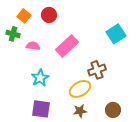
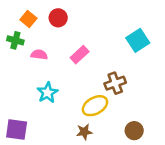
pink rectangle: (67, 46) -> (80, 55), size x0.7
purple square: (41, 109) -> (17, 129), moved
brown star: (80, 111) -> (84, 132), moved

